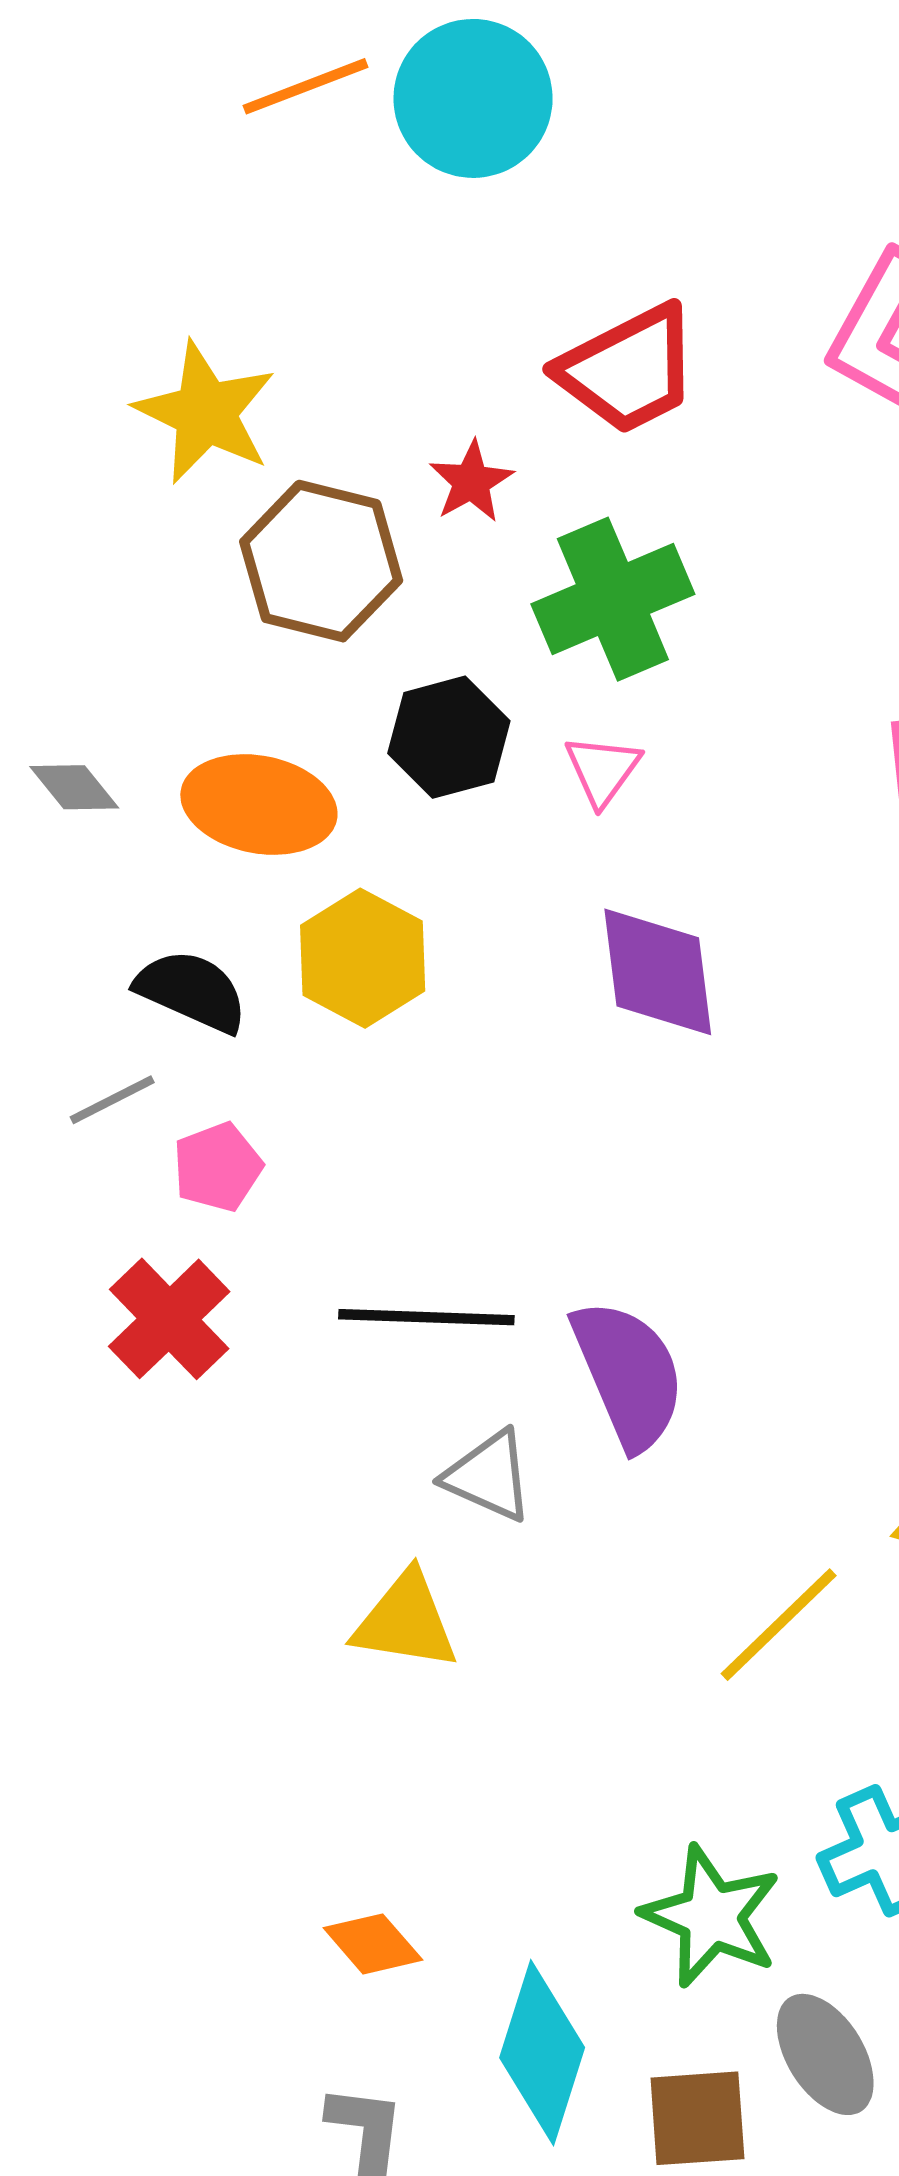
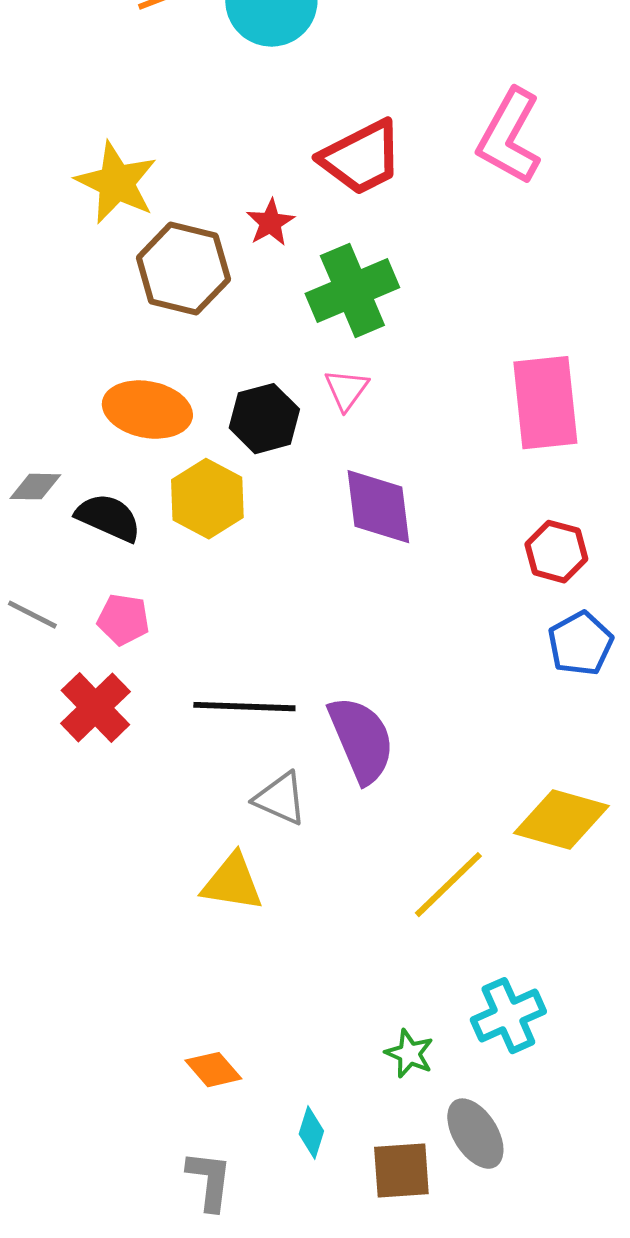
black hexagon: (449, 737) -> (264, 419), moved
gray diamond: (74, 787) -> (35, 487), moved, turned -50
gray line: (112, 1100) -> (32, 615), moved, turned 54
pink pentagon: (218, 1167) -> (123, 620), turned 30
green star: (711, 1916) -> (409, 1054), size x0.6
cyan diamond: (542, 2053) -> (311, 1133), size x0.5

